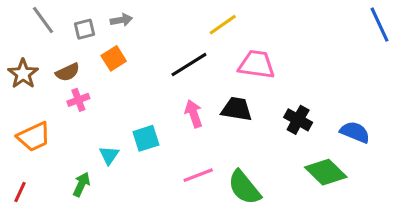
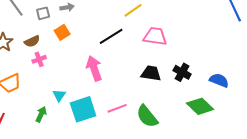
black trapezoid: (237, 109) -> (151, 73), moved
pink arrow: (194, 114) -> (94, 68), moved, size x1.4
cyan square: (146, 138) -> (83, 109), moved, size x1.5

